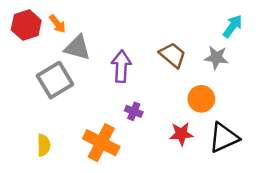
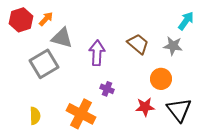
orange arrow: (57, 24) -> (46, 19), turned -98
black triangle: (224, 138) -> (179, 110), turned -44

